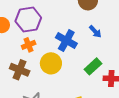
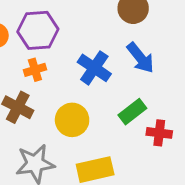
blue arrow: (95, 32) -> (140, 58), size x1.5
yellow circle: (51, 63) -> (72, 120), moved

